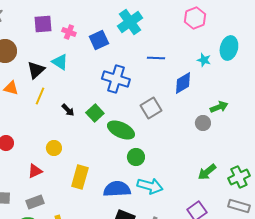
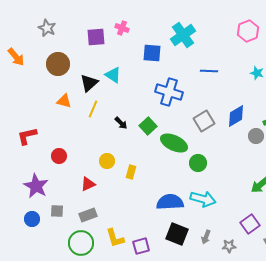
pink cross: (69, 32) -> (122, 28), moved
blue square: (99, 40) -> (152, 53), turned 30
blue diamond: (183, 83) -> (236, 116), moved
green circle: (136, 157) -> (198, 163), moved
yellow rectangle: (80, 177) -> (131, 172), moved, size x0.6

